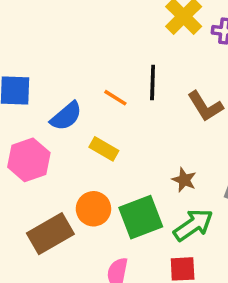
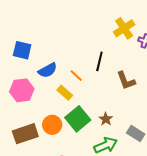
orange line: (115, 98) -> (76, 76), moved
green square: (141, 217) -> (78, 119), moved, turned -30

